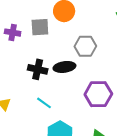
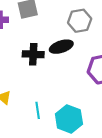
cyan line: (44, 103) -> (38, 110), moved, turned 56

